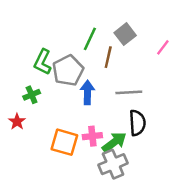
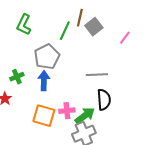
brown line: (108, 57) -> (80, 18), moved
green L-shape: (43, 62) -> (24, 25), moved
blue arrow: (88, 92) -> (44, 81), moved

